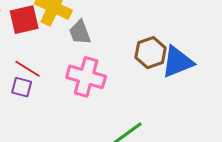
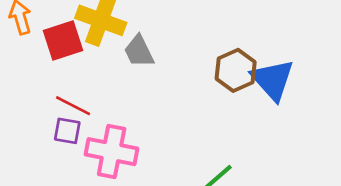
blue triangle: (177, 62) -> (273, 80), turned -45
pink cross: (86, 77) -> (112, 152), moved

